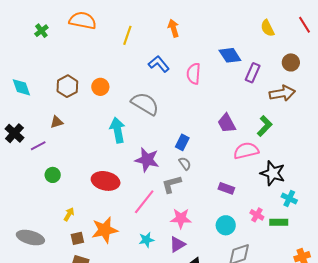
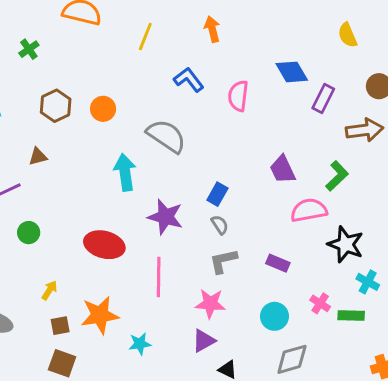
green cross: (41, 31) -> (29, 49), moved
gray L-shape: (171, 184) -> (223, 261), moved
pink line: (144, 202) -> (159, 277), turned -40
cyan star: (146, 240) -> (140, 344), moved

